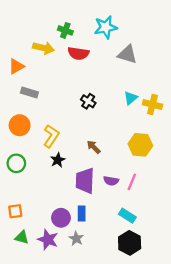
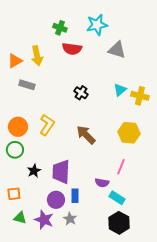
yellow arrow: (44, 48) -> (37, 56), moved, turned 66
orange circle: (20, 125) -> (18, 127), moved
brown arrow: (94, 147) -> (86, 135), size x1.5
black star: (58, 160) -> (34, 171), moved
purple trapezoid: (85, 181) -> (61, 172), moved
purple semicircle: (111, 181) -> (102, 183), moved

